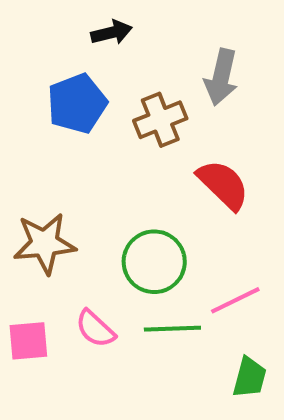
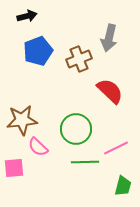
black arrow: (112, 32) -> (27, 16), moved
pink semicircle: (95, 329) -> (38, 147), moved

